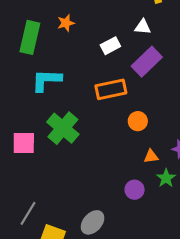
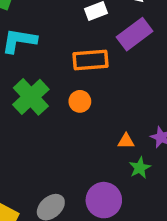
orange circle: (138, 121) -> (80, 101), moved
purple circle: (135, 190) -> (104, 200), moved, size x1.6

